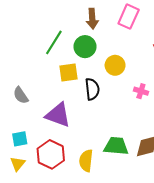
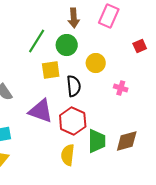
green trapezoid: (116, 146) -> (97, 141), turned 85
red hexagon: (51, 154) -> (73, 121), moved

